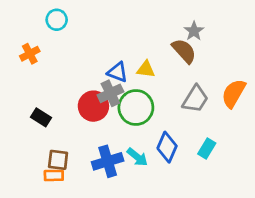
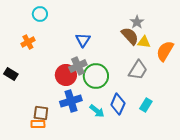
orange cross: (30, 54) -> (28, 42), moved
yellow triangle: (146, 69) -> (144, 42), moved
blue triangle: (118, 72) -> (83, 40), moved, turned 42
orange semicircle: (234, 93) -> (165, 51), moved
black rectangle: (41, 117) -> (11, 74), moved
blue cross: (108, 161) -> (71, 101), moved

